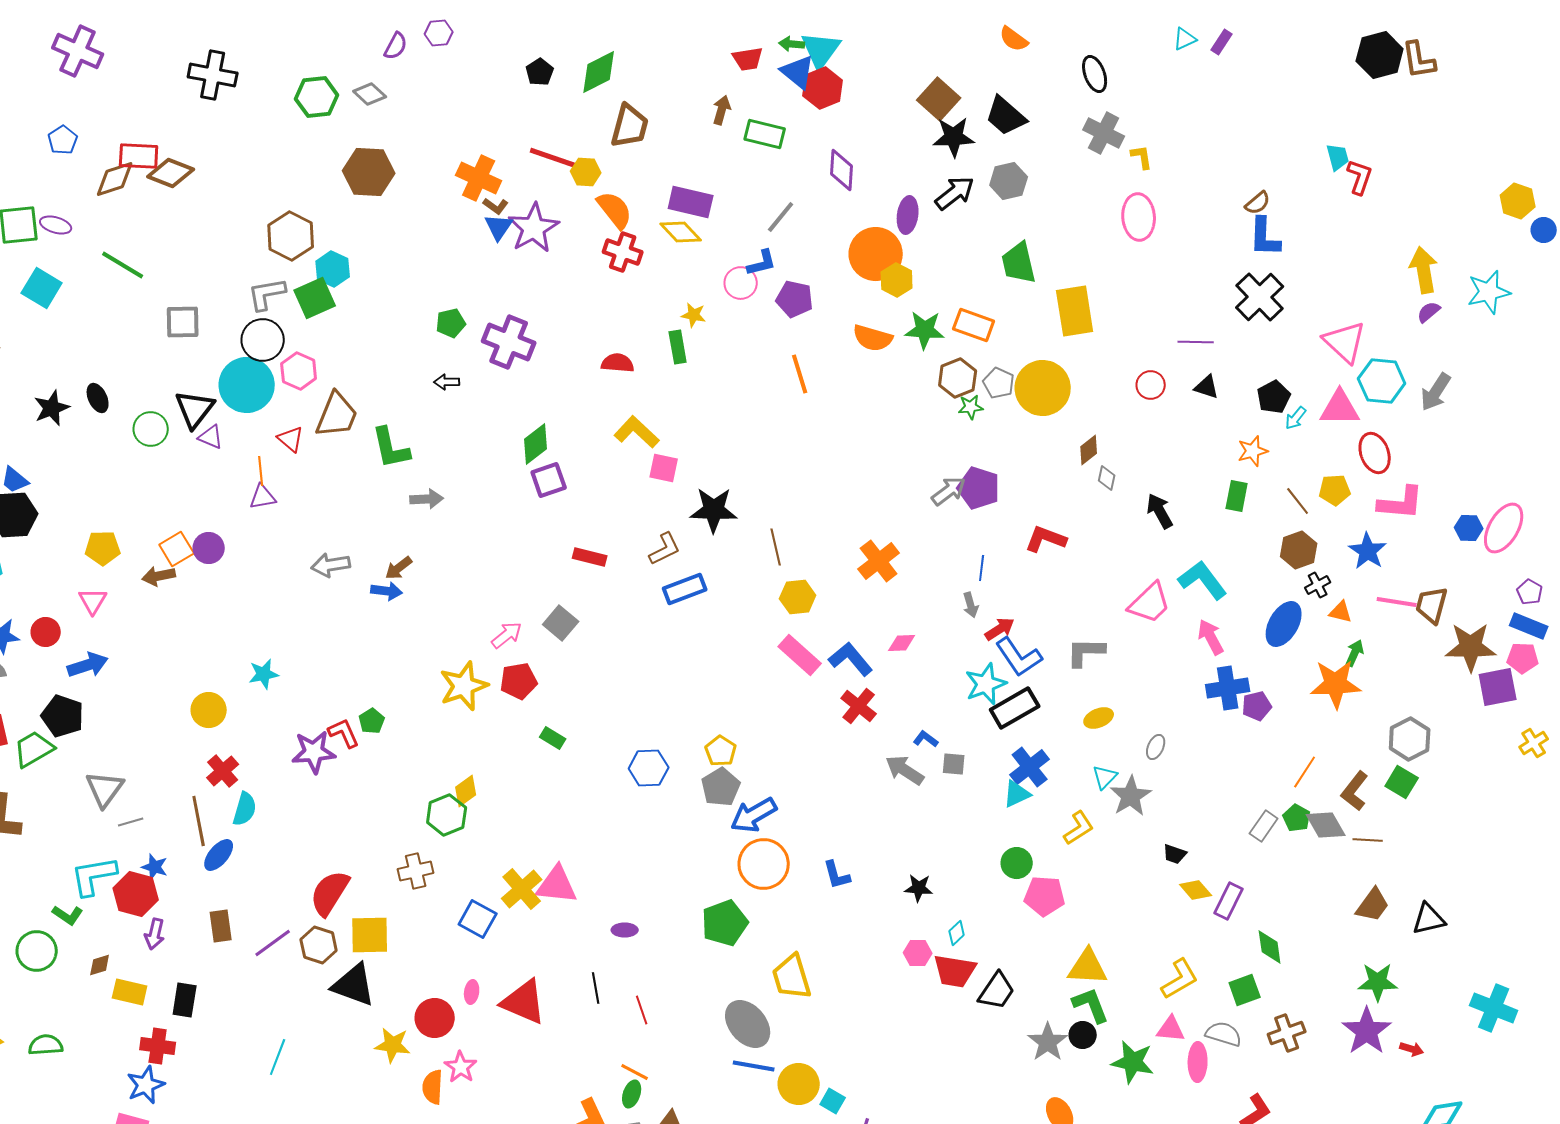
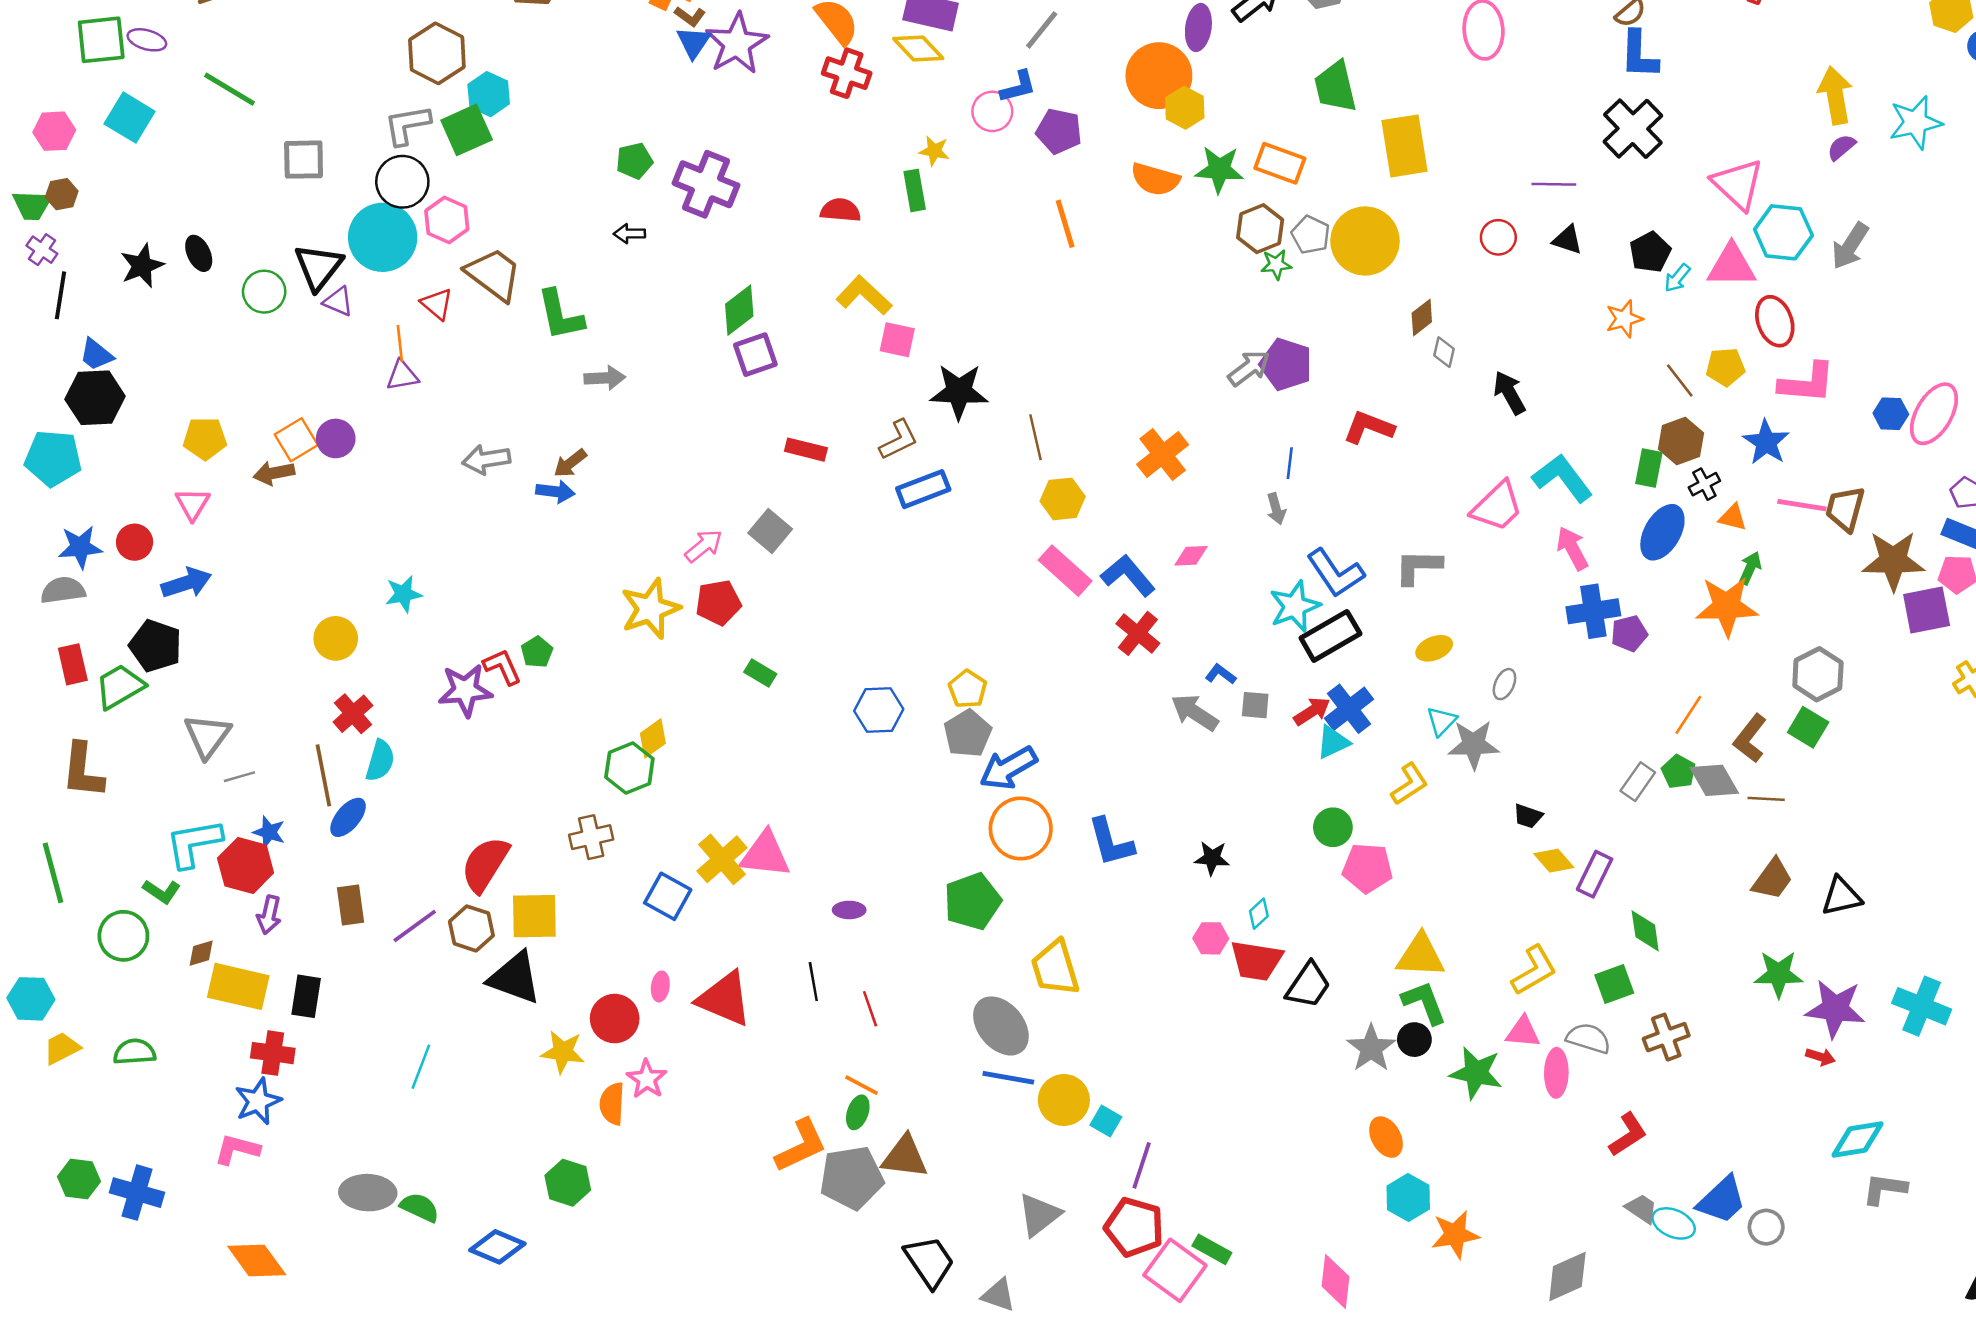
brown trapezoid: (337, 415) -> (494, 274), turned -75
green rectangle: (1237, 496) -> (1649, 468), moved
red arrow: (1000, 629) -> (1312, 711), moved
gray star: (1131, 796) -> (1474, 745), turned 30
blue L-shape: (837, 875) -> (1111, 842), size x1.4
yellow rectangle: (130, 992) -> (238, 986), size x1.4
purple star: (1367, 1031) -> (1835, 1009), moved, turned -30

